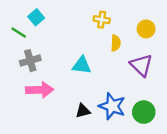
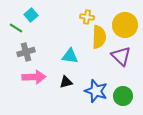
yellow circle: (146, 29) -> (125, 25), size x1.6
yellow semicircle: (116, 43) -> (99, 37), size x1.6
black triangle: (83, 111) -> (66, 82), moved

